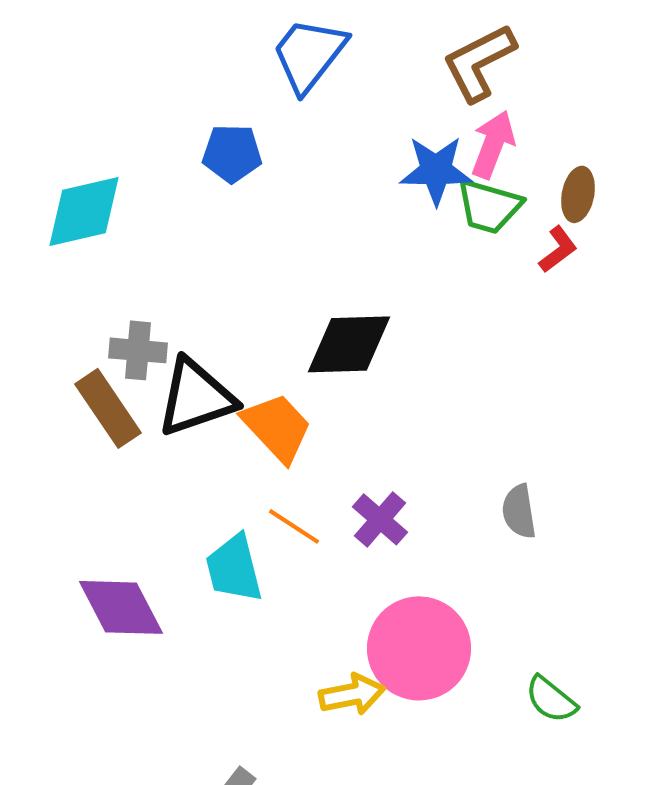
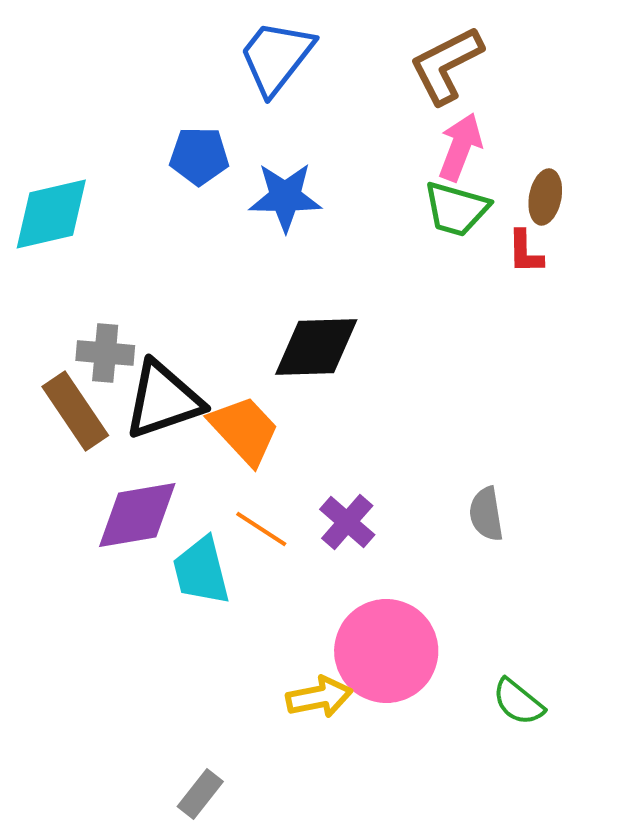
blue star: (436, 170) -> (285, 197), moved
red L-shape: (558, 249) -> (525, 252), turned 126
purple diamond: (121, 607) -> (137, 515), moved, turned -72

